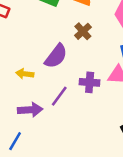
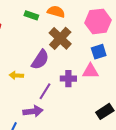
brown cross: (83, 31) -> (60, 38), size x1.6
purple arrow: (30, 110) -> (33, 111), moved

